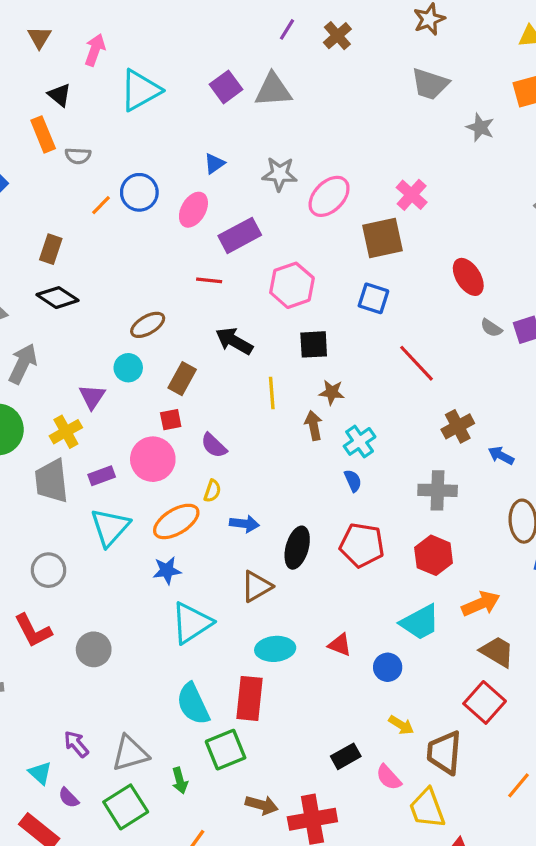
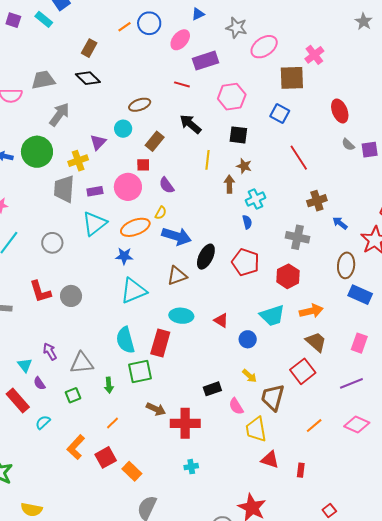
blue arrow: (244, 524) -> (176, 236), size x1.6
red L-shape: (33, 631) -> (40, 292), moved
green square: (126, 807) -> (73, 395), size x0.6

